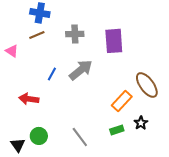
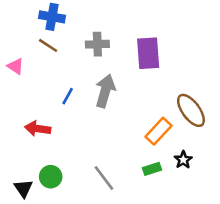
brown line: (37, 35) -> (48, 45), turned 56
gray arrow: (81, 70) -> (105, 91), turned -35

